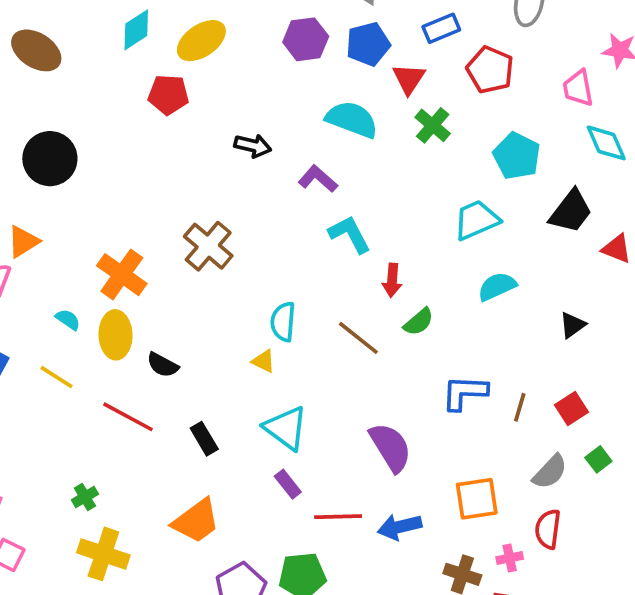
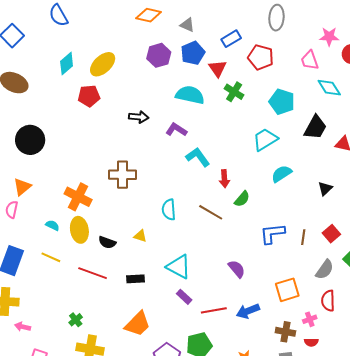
brown cross: (208, 246) -> (122, 175), turned -32
yellow triangle: (264, 361) -> (140, 236), moved
black rectangle: (204, 439) -> (135, 279), turned -54
purple semicircle: (390, 447) -> (237, 269), size x0.7

